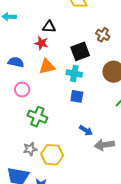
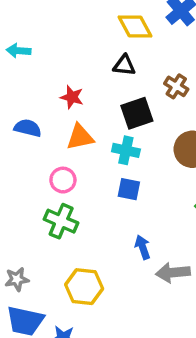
black triangle: (49, 27) -> (124, 65), moved
pink circle: (22, 90) -> (63, 180), moved
blue arrow: (86, 130) -> (143, 247), turned -144
gray star: (30, 149) -> (17, 279), moved

